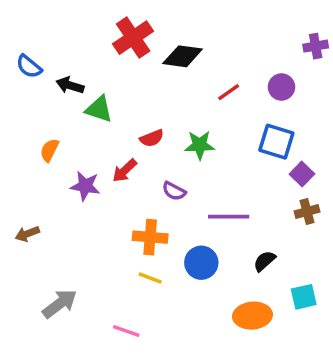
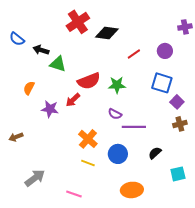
red semicircle: (152, 138) -> (89, 81), size x1.6
purple semicircle: (174, 191) -> (115, 114), moved
orange cross: (150, 237) -> (88, 139), turned 36
orange ellipse: (252, 316) -> (132, 190), moved

